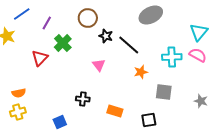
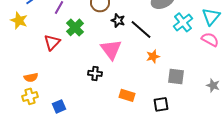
cyan cross: (172, 57) -> (183, 22), moved, turned -36
pink triangle: (99, 65) -> (111, 49), size x1.6
black cross: (83, 99) -> (95, 73), moved
blue square: (60, 122) -> (59, 106), moved

